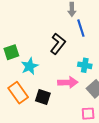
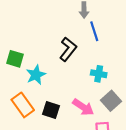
green square: (11, 52) -> (15, 59), turned 35
pink arrow: (68, 82) -> (83, 107), moved, turned 36

